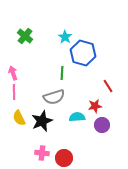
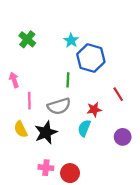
pink line: (14, 92) -> (29, 101), moved
red star: (95, 106) -> (94, 109), moved
cyan semicircle: (77, 117) -> (84, 128), turned -63
purple circle: (102, 125) -> (123, 137), moved

